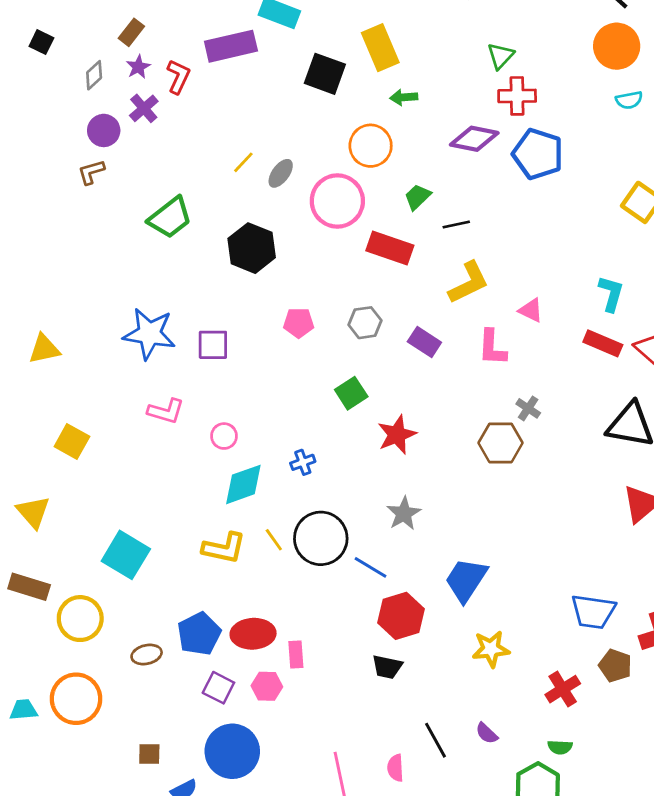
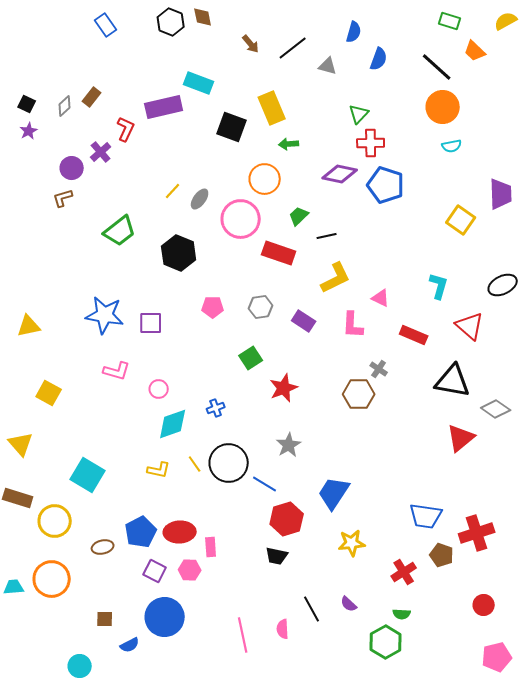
purple star: (138, 67) -> (29, 131), moved
gray diamond: (94, 75) -> (65, 106), moved
red rectangle: (603, 343) -> (414, 335), moved
yellow L-shape: (224, 548) -> (159, 470), size x0.7

